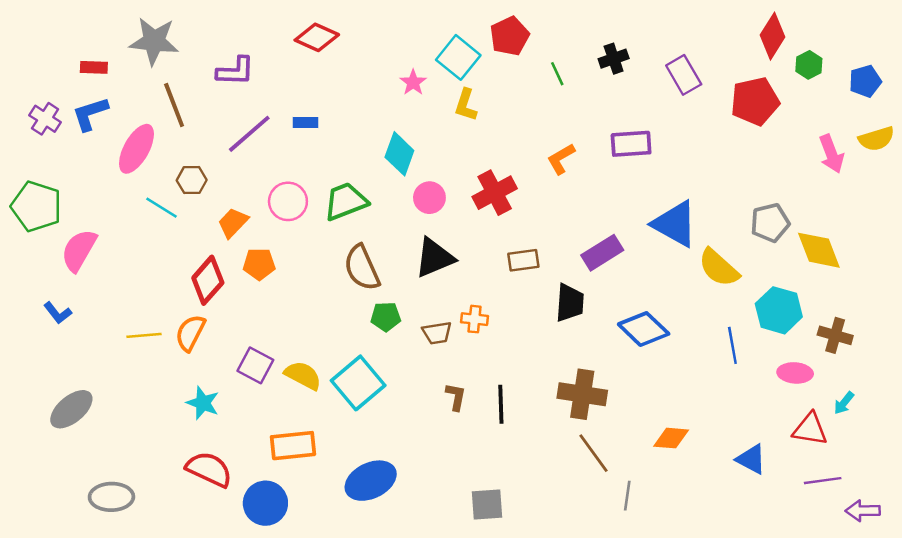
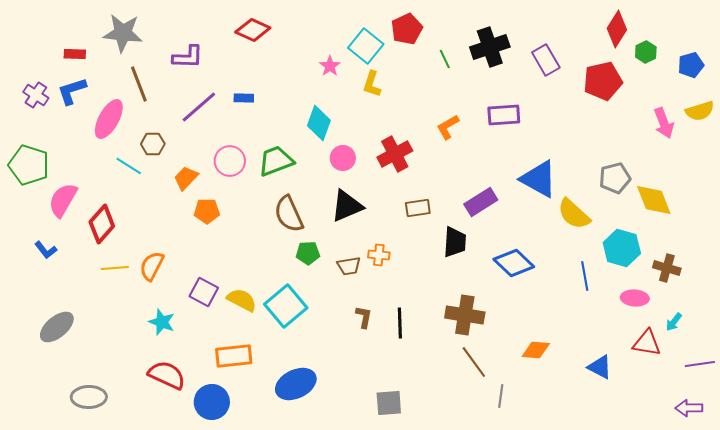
black cross: (614, 59) -> (490, 47), size x1.6
red diamond: (208, 280) -> (102, 224), moved
purple line: (823, 481) -> (700, 364), moved

